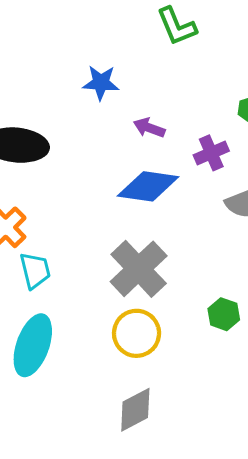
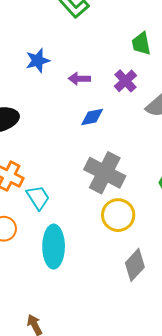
blue diamond: (148, 186) -> (92, 117), size x0.6

